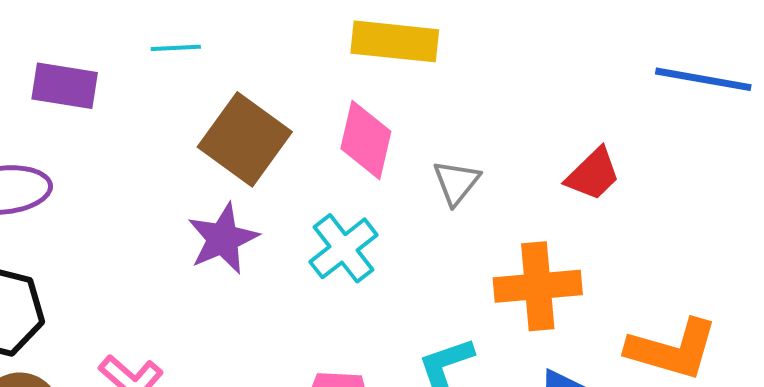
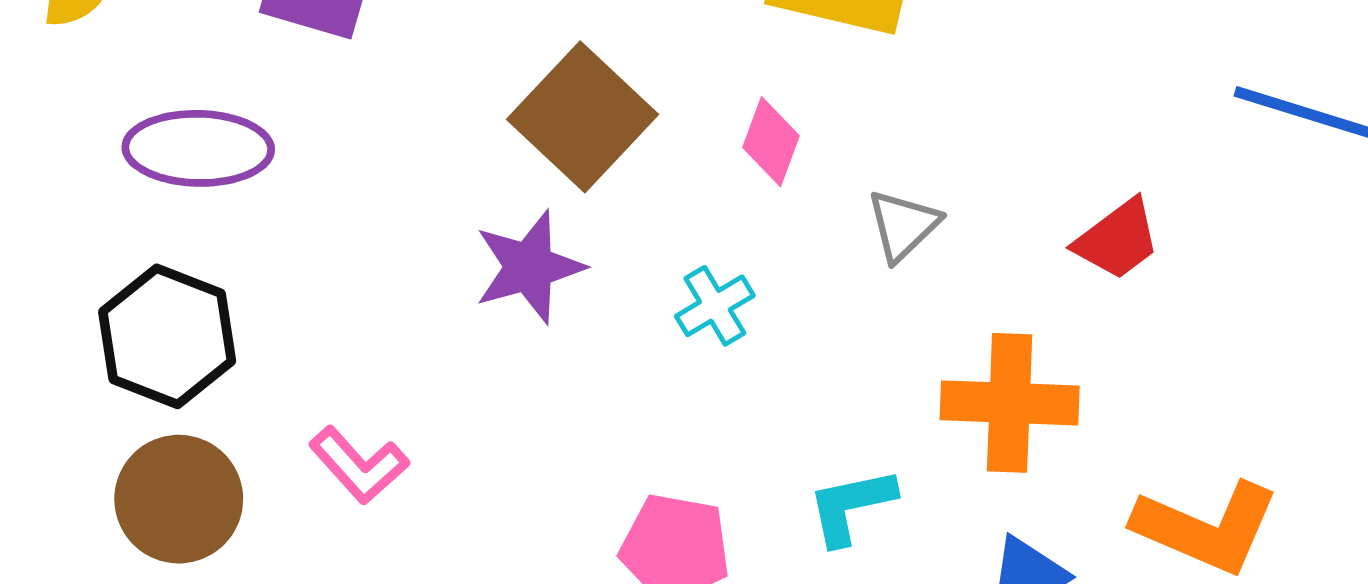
pink diamond: (366, 140) -> (771, 142), size x0.7
cyan cross: (344, 248) -> (715, 306), size x0.7

